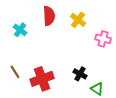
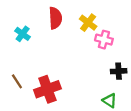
pink cross: (103, 39) -> (104, 40), moved
black cross: (80, 74) -> (119, 71), moved, turned -32

